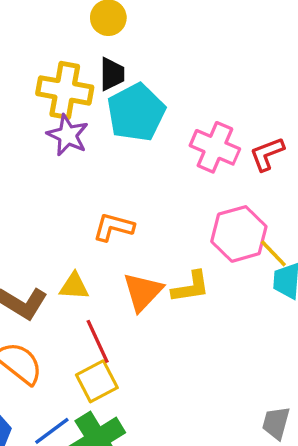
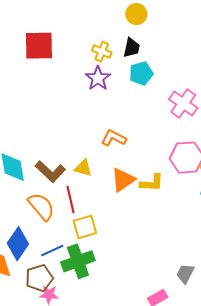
yellow cross: (65, 90) -> (102, 52), size x0.6
cyan pentagon: (136, 112) -> (141, 73), size x0.7
red line: (98, 341) -> (71, 200), moved

